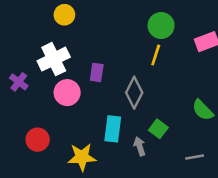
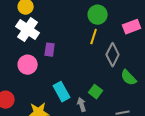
white cross: (54, 59) -> (28, 30), moved, turned -30
gray diamond: (134, 93) -> (113, 55), moved
cyan rectangle: (113, 129) -> (62, 92), turned -36

